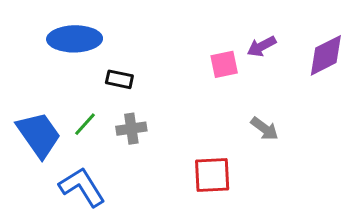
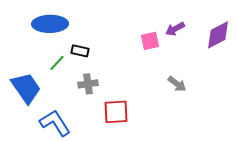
green line: (85, 124) -> (57, 63), moved
red square: (212, 175) -> (116, 112), moved

